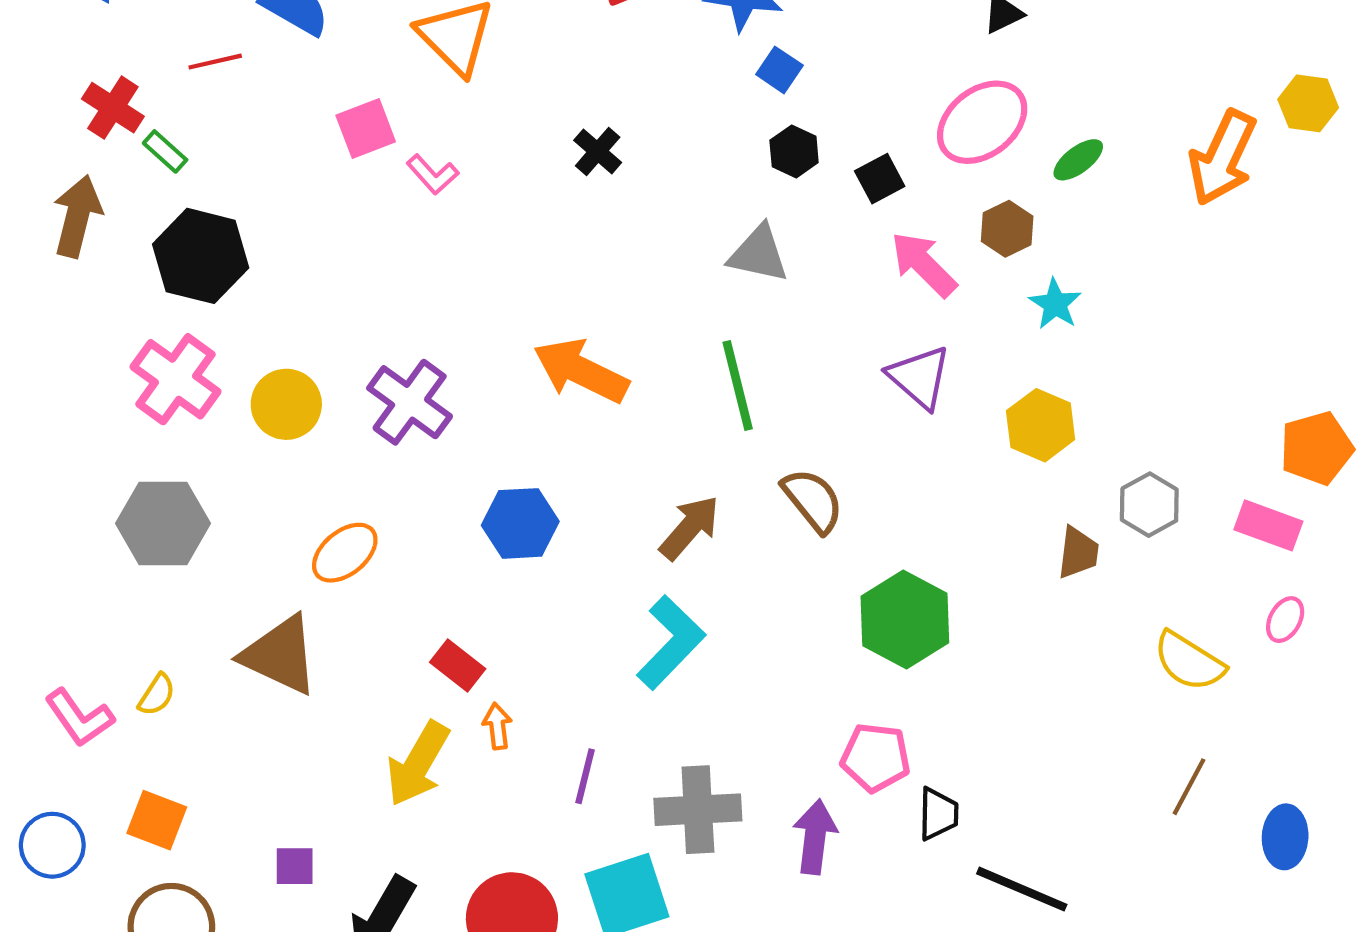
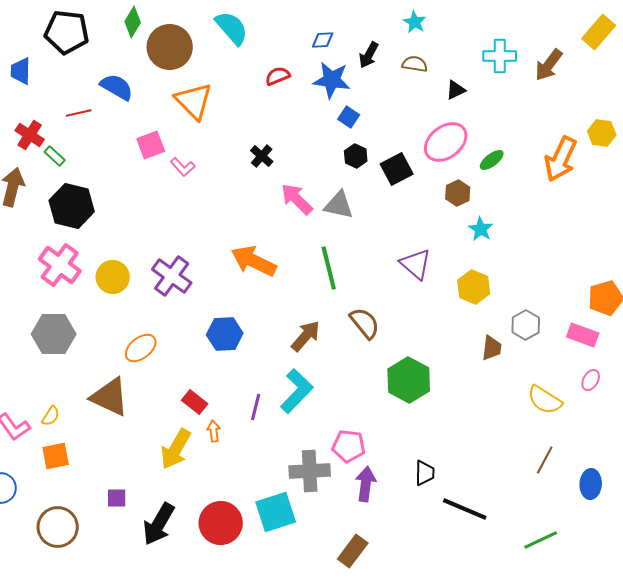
black square: (880, 179) -> (397, 169), size x1.4
pink arrow: (924, 264) -> (297, 199), moved
pink pentagon: (876, 757) -> (349, 446), moved
purple line: (585, 776) -> (256, 407), moved
orange square: (157, 820) -> (56, 456), moved, turned -32

